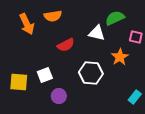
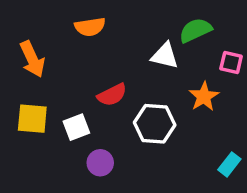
orange arrow: (27, 24) -> (32, 59), moved
red semicircle: (66, 45) -> (112, 95), moved
yellow square: (19, 82) -> (32, 119), moved

